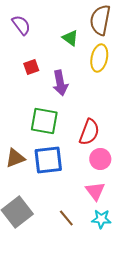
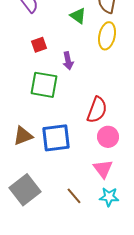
purple arrow: (60, 83) -> (68, 61), size x0.7
green square: (44, 121) -> (44, 85), moved

